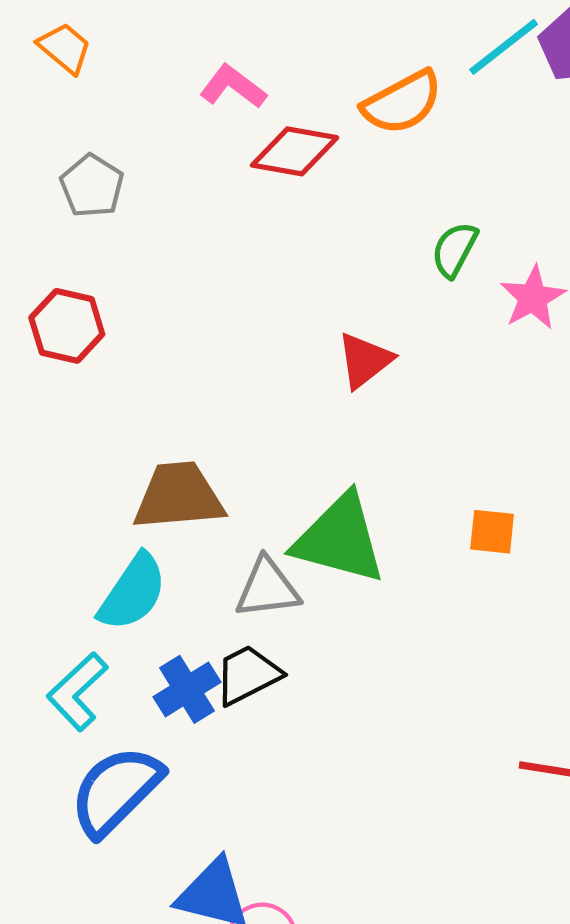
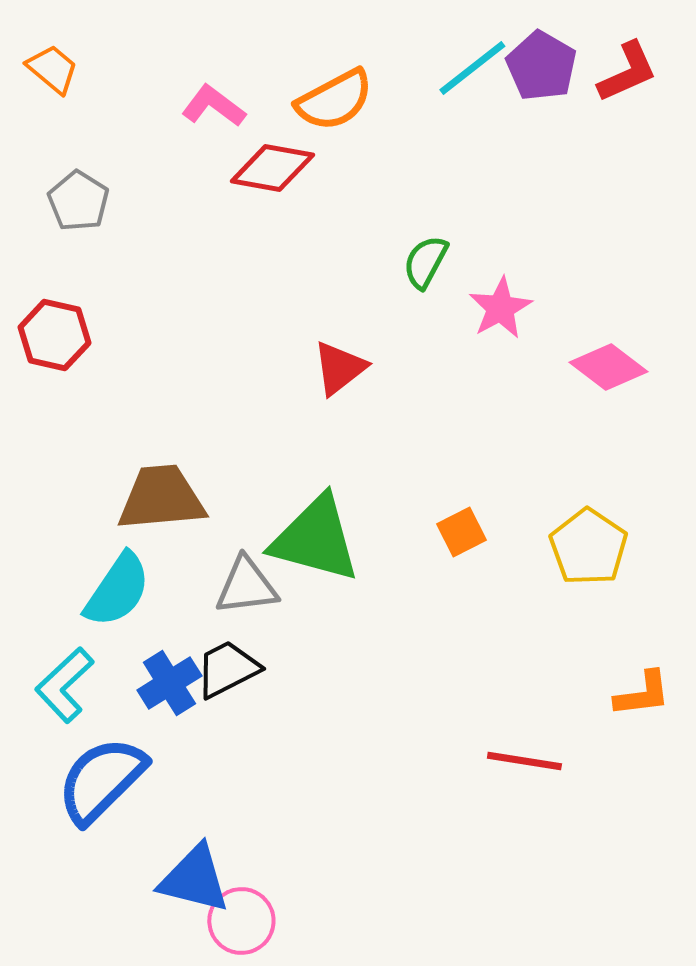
orange semicircle: (402, 102) -> (334, 100), moved
orange square: (492, 532) -> (461, 532), turned -33

